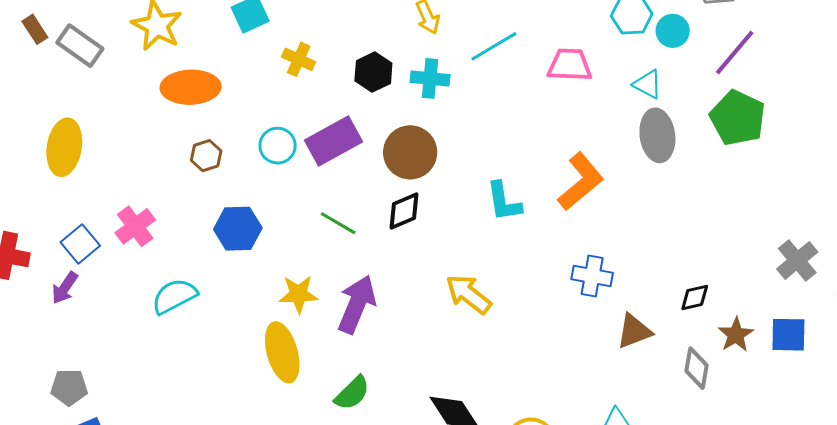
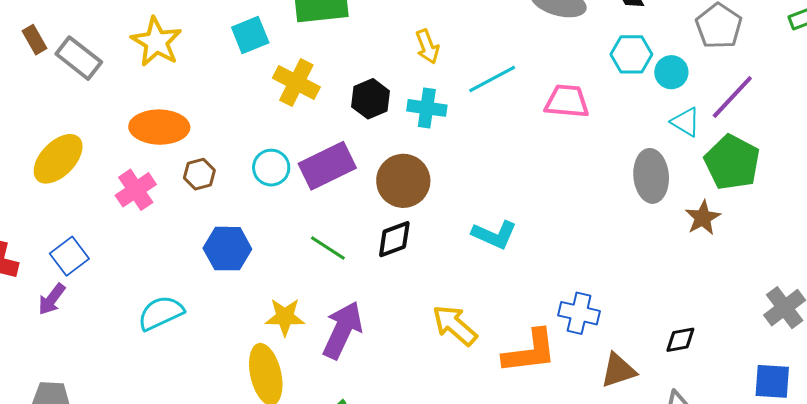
yellow cross: (299, 59) -> (296, 82), size x1.4
cyan triangle: (647, 84) -> (686, 122), moved
orange ellipse: (191, 87) -> (159, 127), moved
yellow ellipse: (64, 147) -> (58, 159), turned 32
orange L-shape: (581, 182) -> (530, 352), moved, turned 30
cyan L-shape: (504, 202) -> (494, 235), turned -60
pink cross: (135, 226) -> (136, 190), moved
brown star: (736, 335) -> (703, 218), moved

